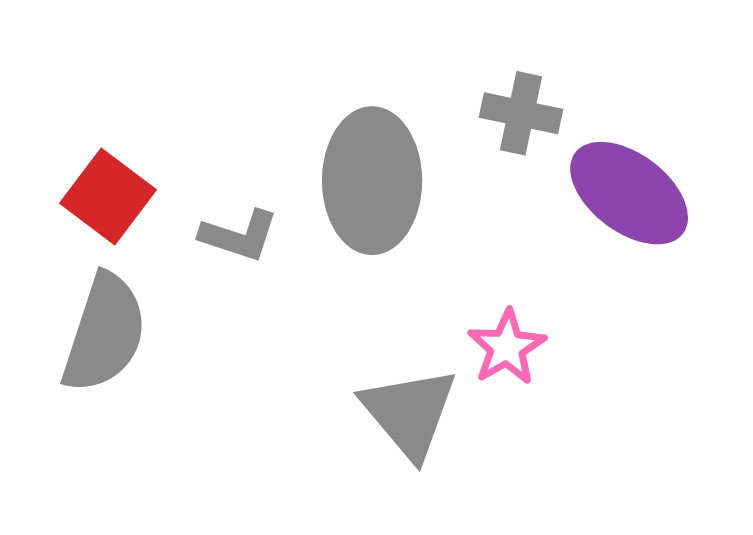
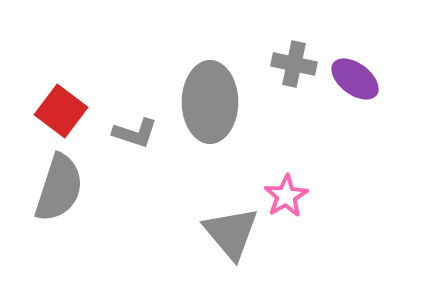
purple ellipse: (629, 193) -> (355, 79), moved, size x0.7

